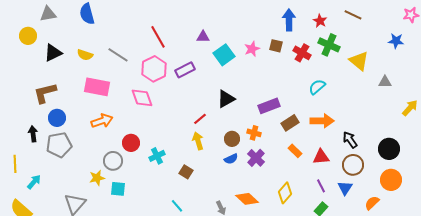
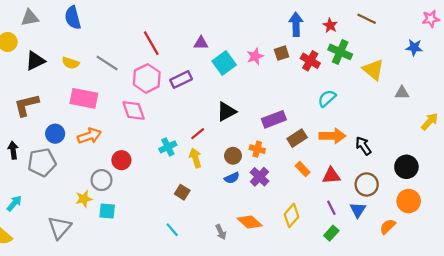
brown square: (276, 46) -> (282, 53), turned -32
blue circle: (57, 118) -> (55, 134), moved
black arrow: (350, 140) -> (363, 146), moved
cyan cross: (157, 156) -> (168, 147), moved

